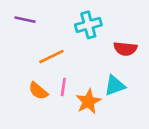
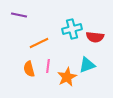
cyan cross: (88, 25) -> (72, 29), moved
orange semicircle: (38, 91) -> (29, 69), turned 35

